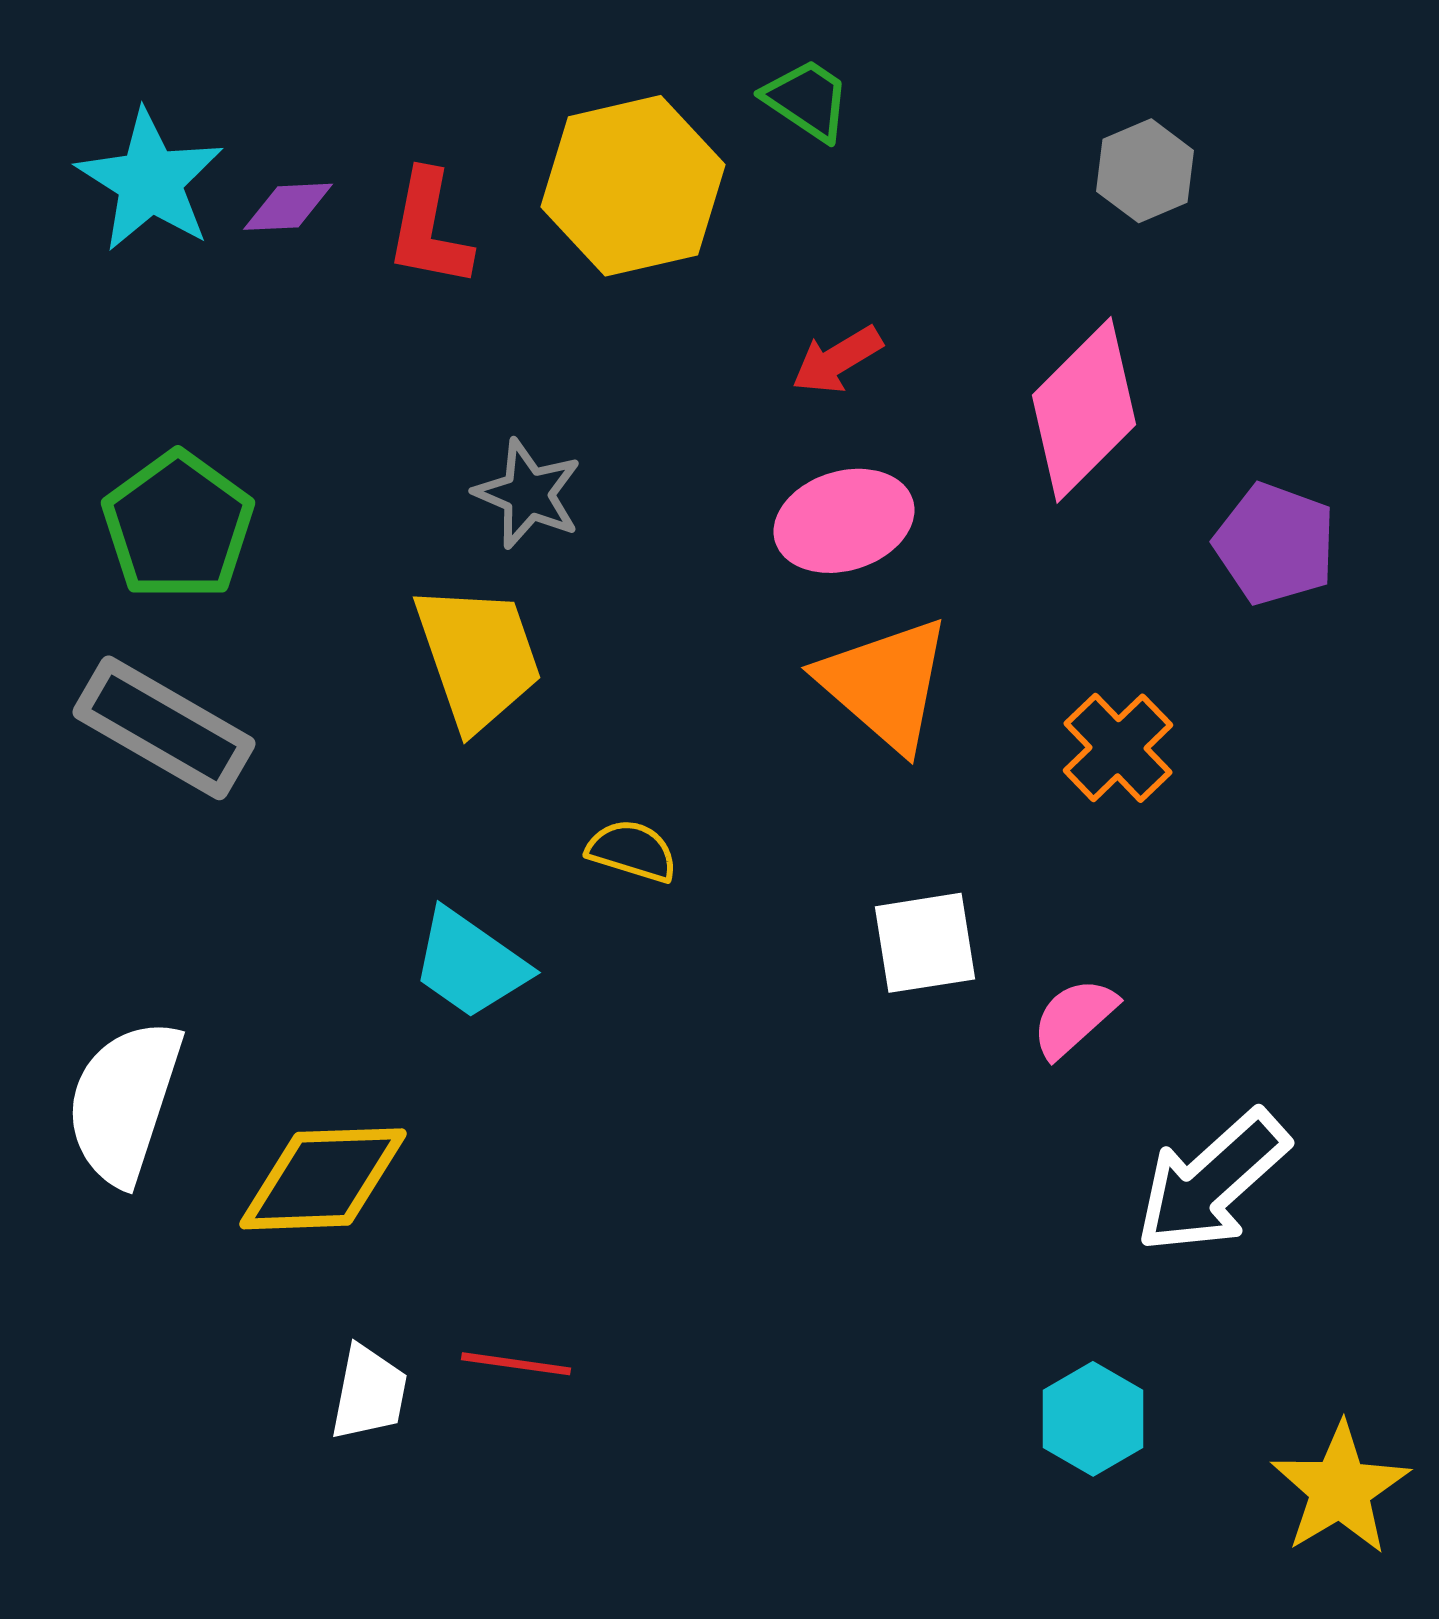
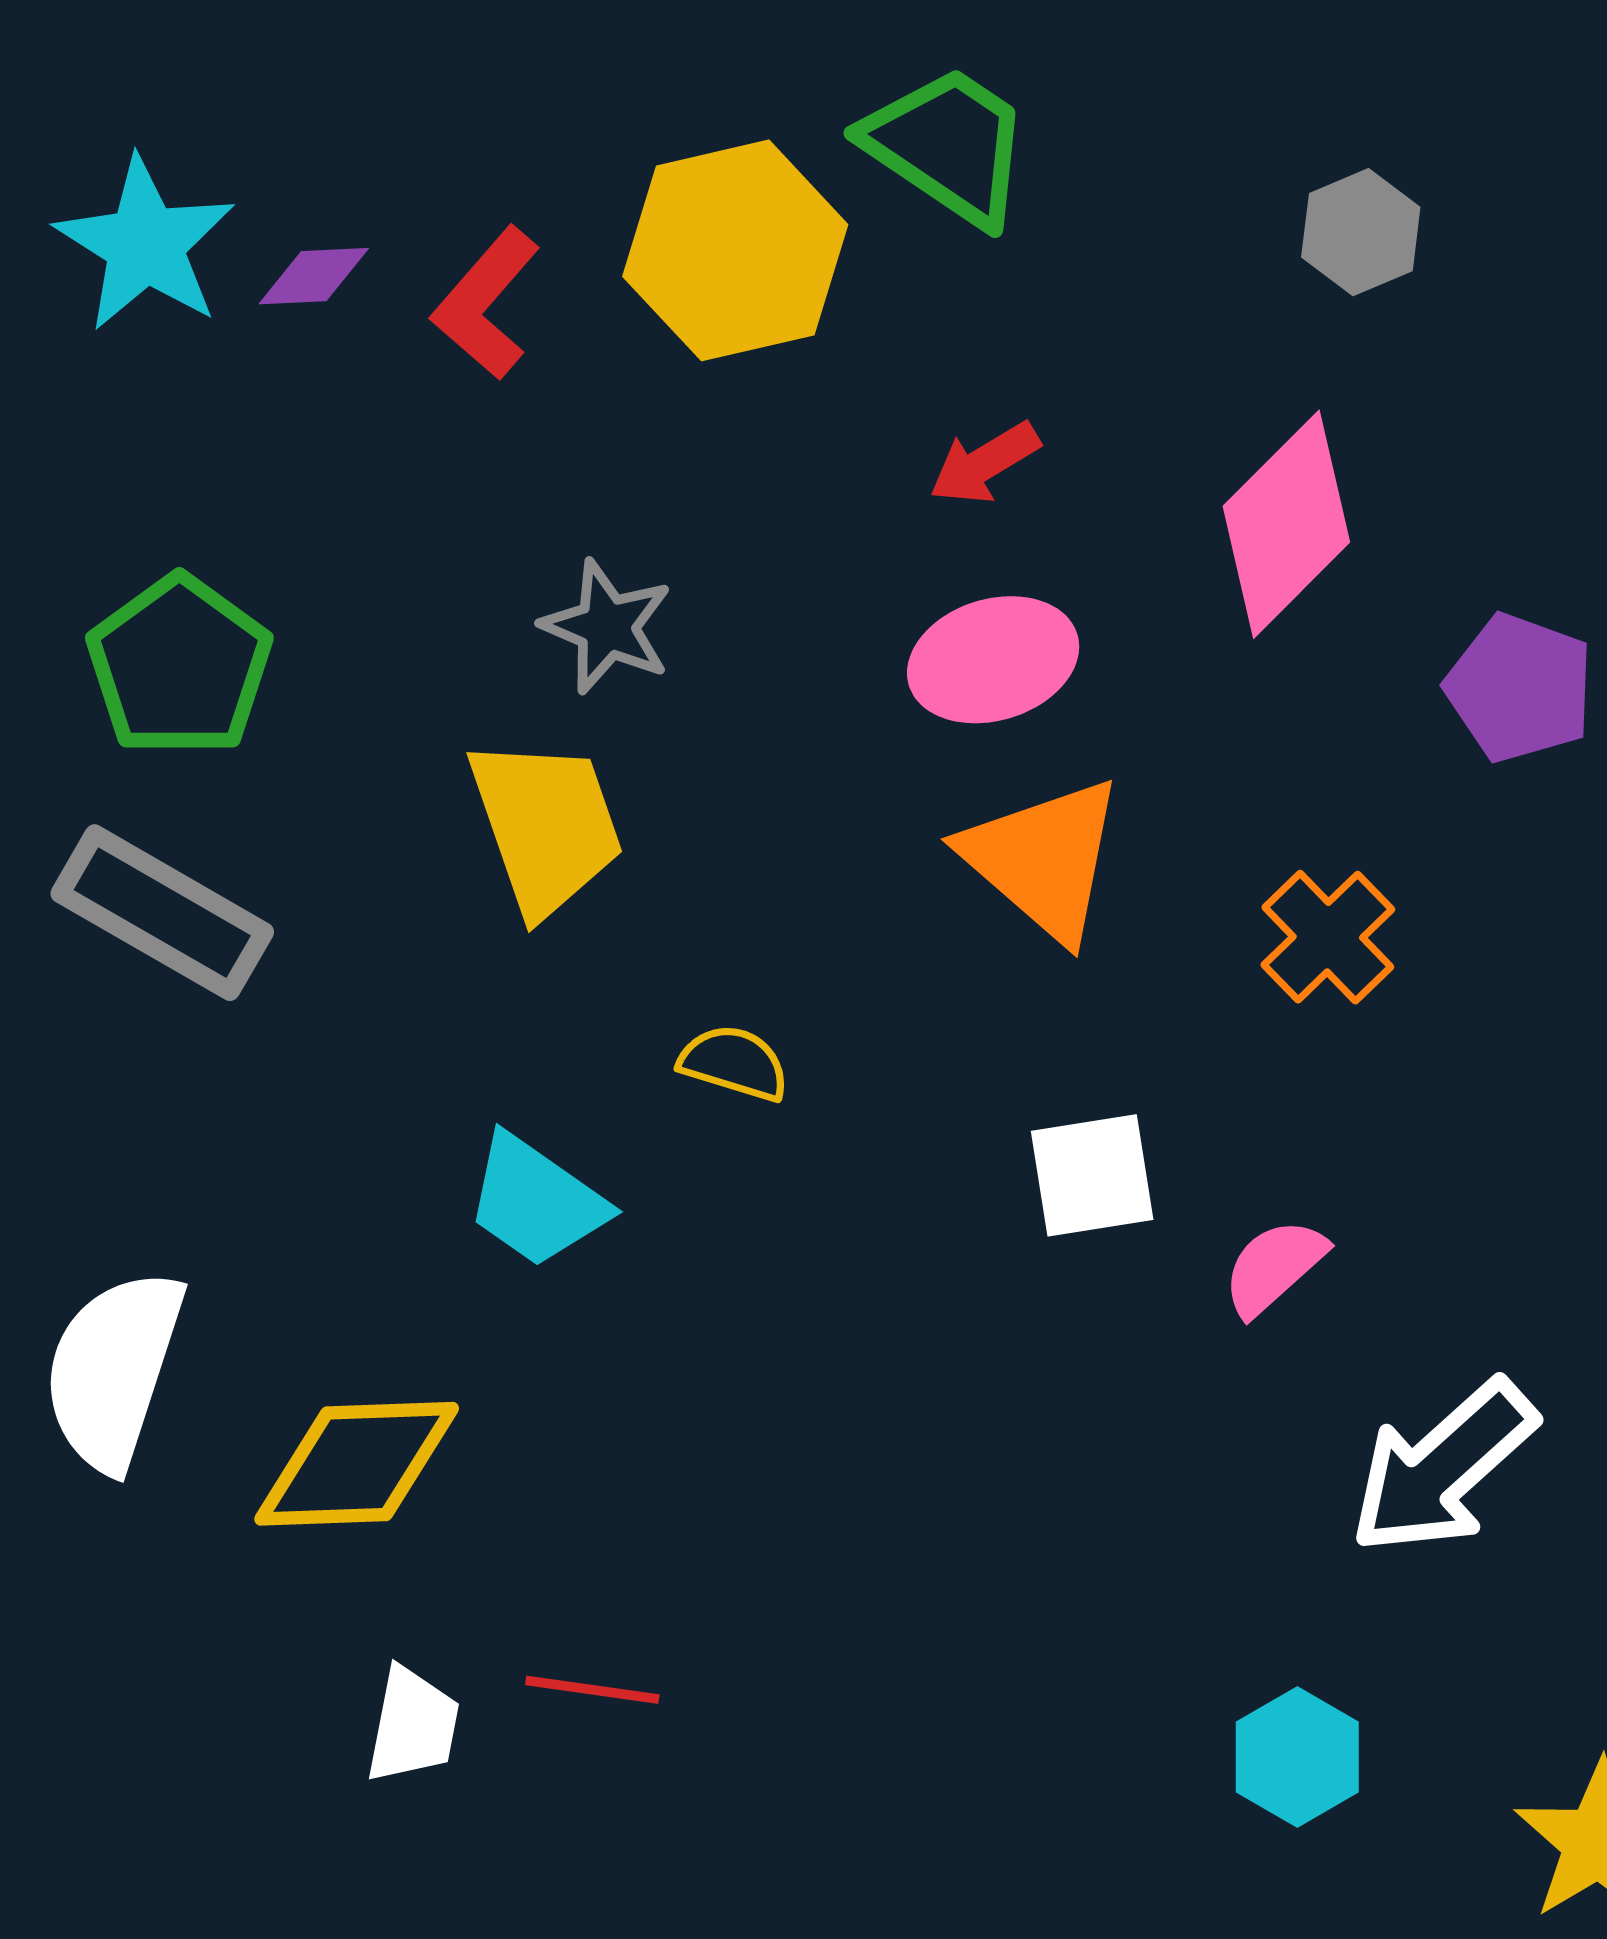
green trapezoid: (807, 100) -> (948, 145), size x1.6
red L-shape: (429, 229) -> (486, 303), turned 30

